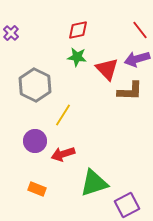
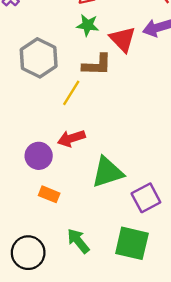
brown L-shape: (130, 91) -> (97, 65), moved
purple circle: (35, 141) -> (39, 156), moved
orange rectangle: (37, 189) -> (49, 194), moved

